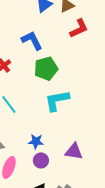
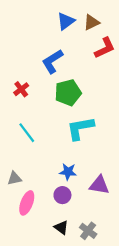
blue L-shape: (32, 40) -> (52, 61), turned -95
blue star: (36, 141) -> (68, 172), moved

